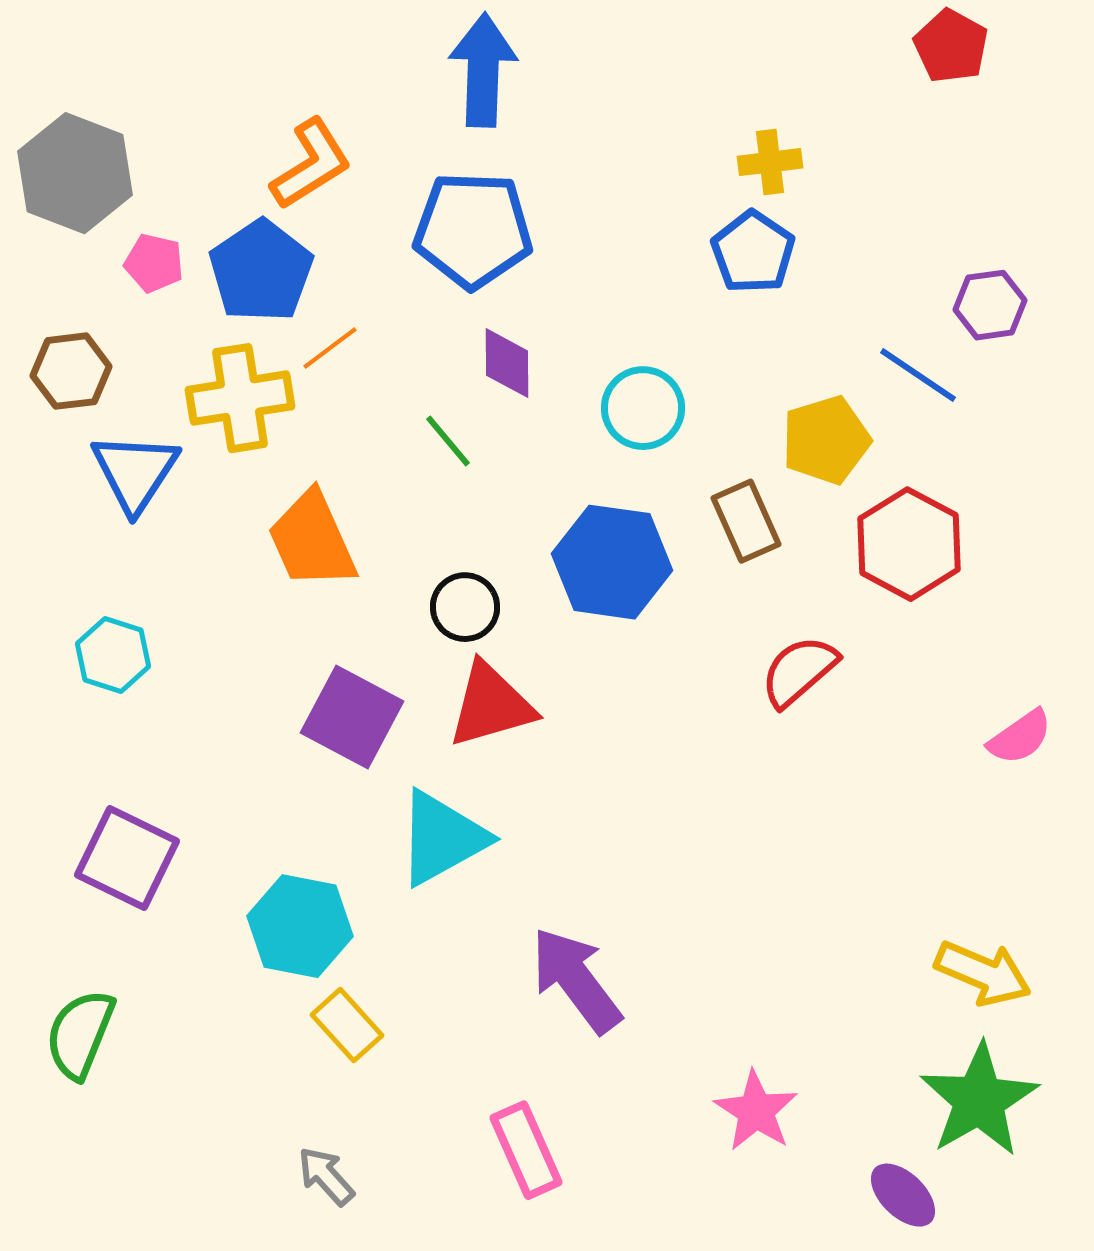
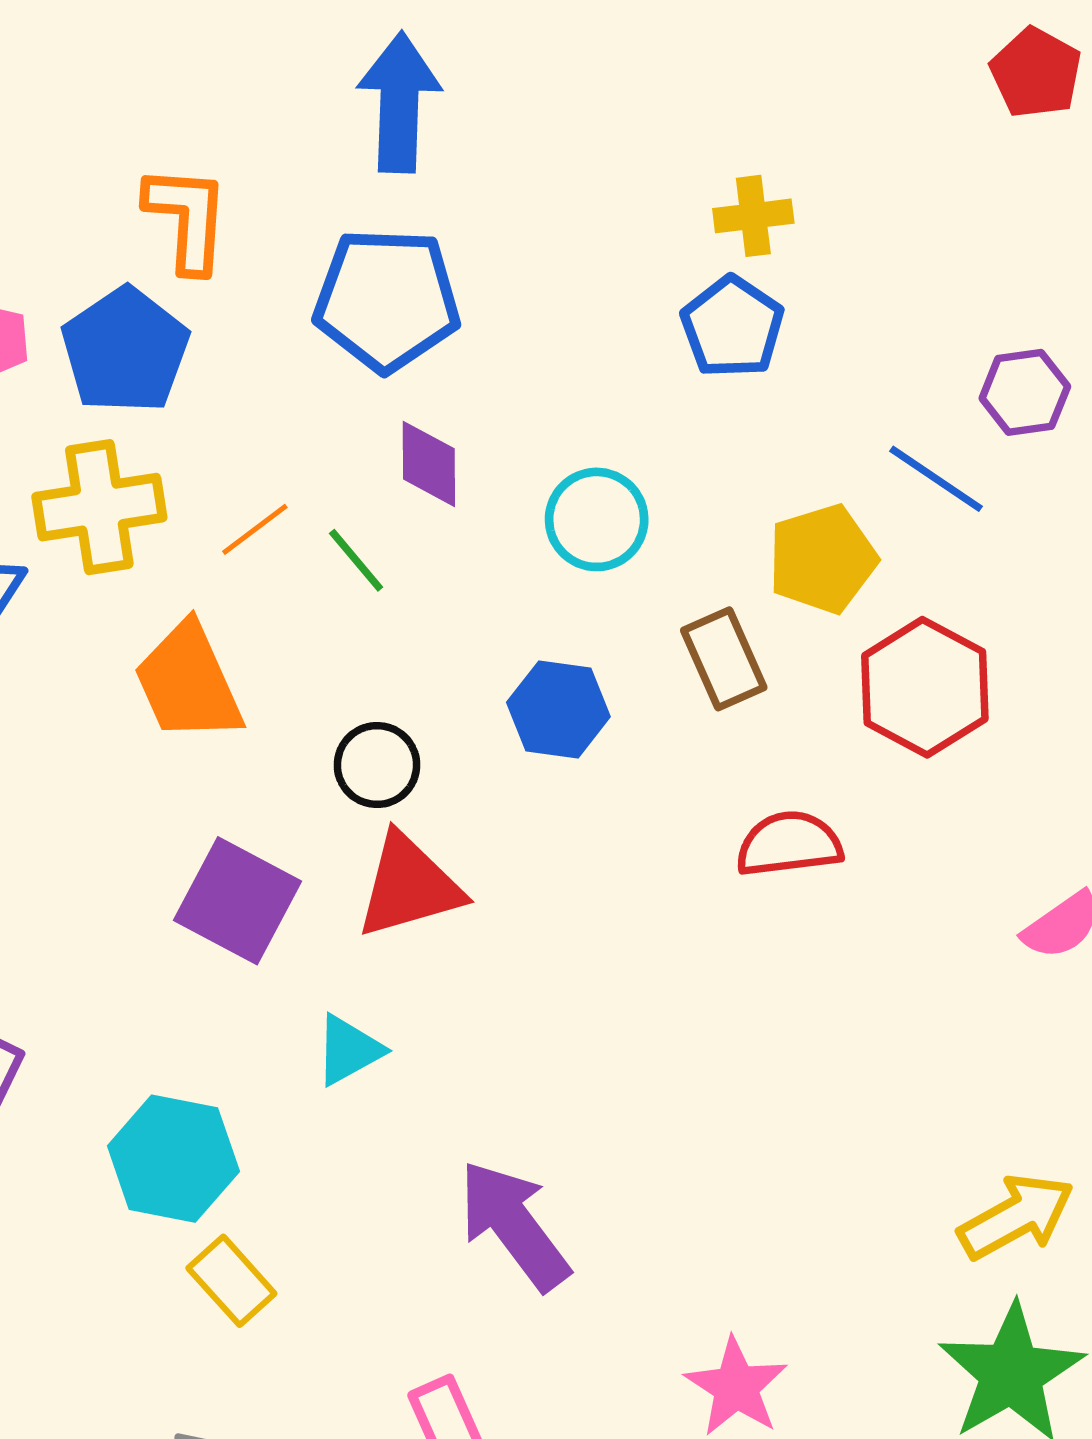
red pentagon: (951, 46) -> (1036, 73), moved
orange L-shape: (311, 164) -> (187, 218), turned -54
orange line: (330, 348) -> (255, 529), moved
blue hexagon: (612, 562) -> (558, 709), size x0.7
red semicircle: (799, 671) -> (789, 844), turned 34
cyan triangle: (442, 838) -> (349, 1050), size x0.6
yellow arrow: (983, 973) -> (1016, 1217), turned -52

